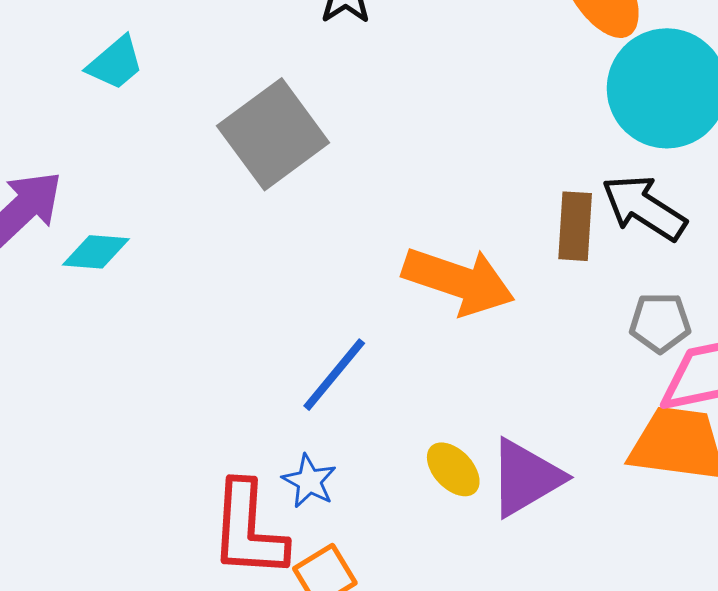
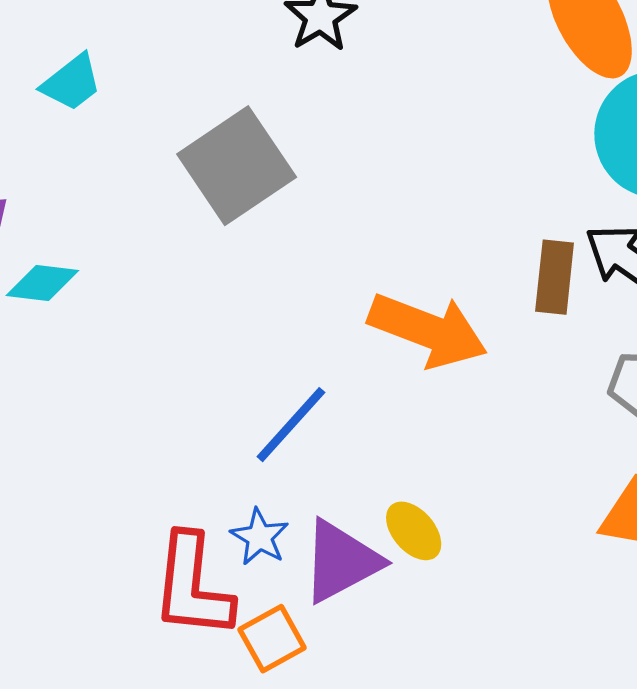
purple triangle: (526, 478) -> (341, 561), moved

